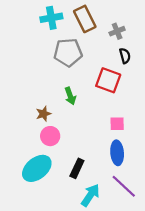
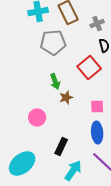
red square: (108, 80) -> (89, 68), turned 30
brown star: (43, 114) -> (66, 98), moved
cyan ellipse: (37, 168) -> (22, 164), moved

